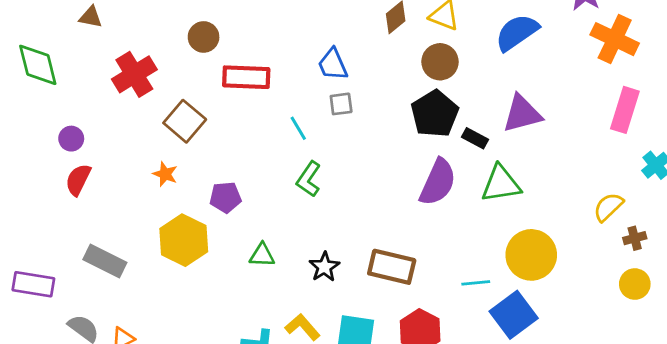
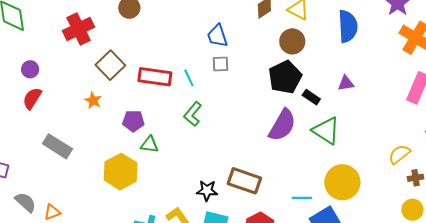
blue semicircle: (517, 32) -> (348, 26), turned 116
red rectangle: (246, 77) -> (155, 77), moved
purple triangle: (522, 114) -> (346, 83), size x0.6
green triangle: (501, 184) -> (326, 131), turned 36
yellow hexagon: (184, 240) -> (121, 172), moved
green triangle: (262, 255) -> (150, 145), moved
gray rectangle: (105, 261) -> (57, 146), moved
black star: (324, 267) -> (207, 191), moved, turned 30

